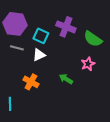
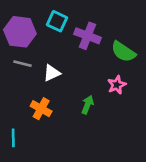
cyan square: (41, 36) -> (57, 21), moved
green arrow: (66, 79) -> (88, 105), turned 80

